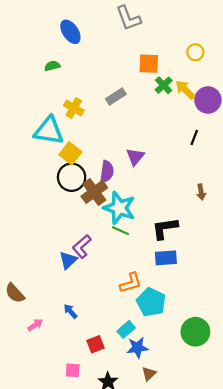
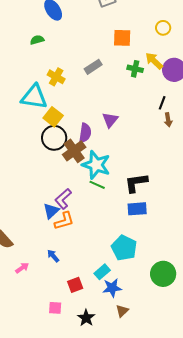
green cross: (164, 85) -> (135, 69), moved, turned -35
brown arrow: (201, 192) -> (168, 120), moved
orange L-shape: (131, 283) -> (64, 221), moved

